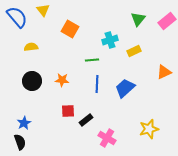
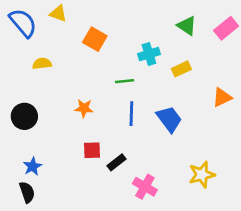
yellow triangle: (43, 10) -> (58, 13), turned -32
green triangle: (138, 19) -> (187, 26), turned -35
black circle: (32, 81) -> (24, 116), moved
blue trapezoid: (125, 88) -> (169, 119), turned 95

